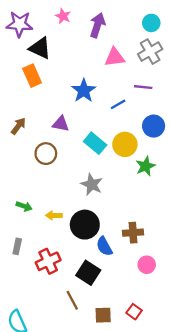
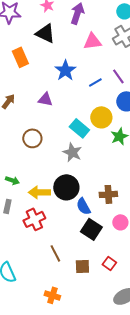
black triangle: (40, 48) -> (45, 33), moved
purple line: (143, 87) -> (118, 76), moved, turned 49
cyan rectangle: (95, 143) -> (79, 128), moved
brown circle: (46, 154) -> (32, 138), moved
green arrow: (24, 206) -> (12, 180), moved
yellow arrow: (54, 215) -> (39, 192), moved, size x1.5
black square: (88, 273) -> (91, 229), moved

